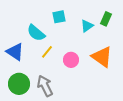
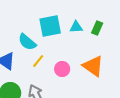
cyan square: (59, 17) -> (50, 26), size x1.6
cyan triangle: (87, 26) -> (76, 27), moved, turned 32

